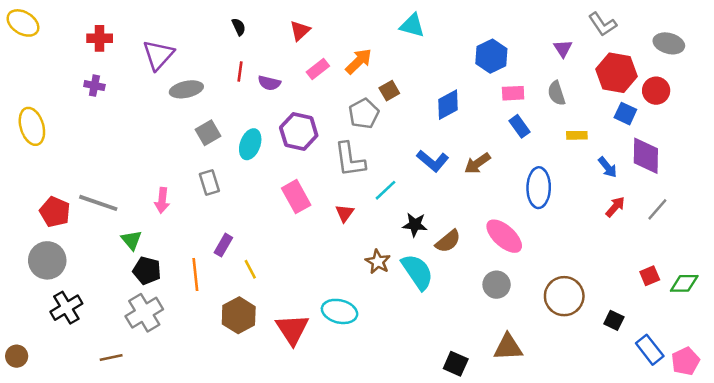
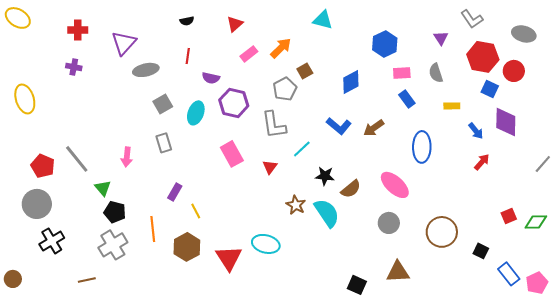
black semicircle: (239, 27) -> (187, 21), turned 104
purple semicircle: (269, 83) -> (211, 78), moved
gray line: (98, 203) -> (77, 159), turned 32
gray line: (657, 209) -> (543, 164), moved
orange line: (195, 274) -> (153, 229), moved

